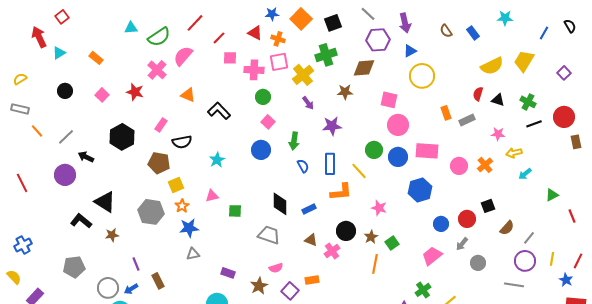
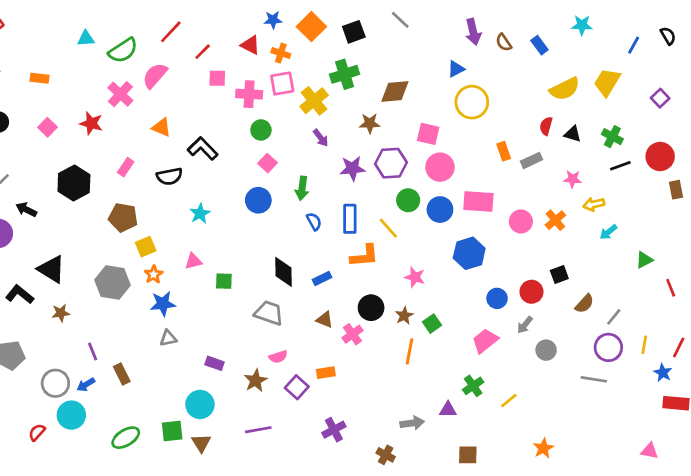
purple arrow: (405, 23) -> (473, 32), moved
purple hexagon: (378, 40) -> (391, 163), moved
orange rectangle: (96, 58) -> (40, 78), turned -32
black semicircle: (182, 142) -> (169, 176), moved

